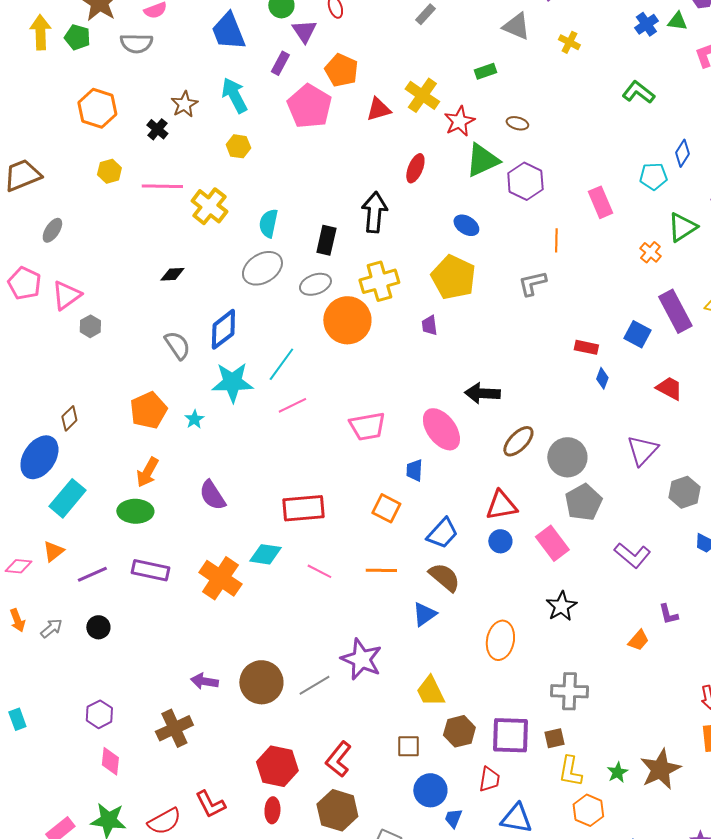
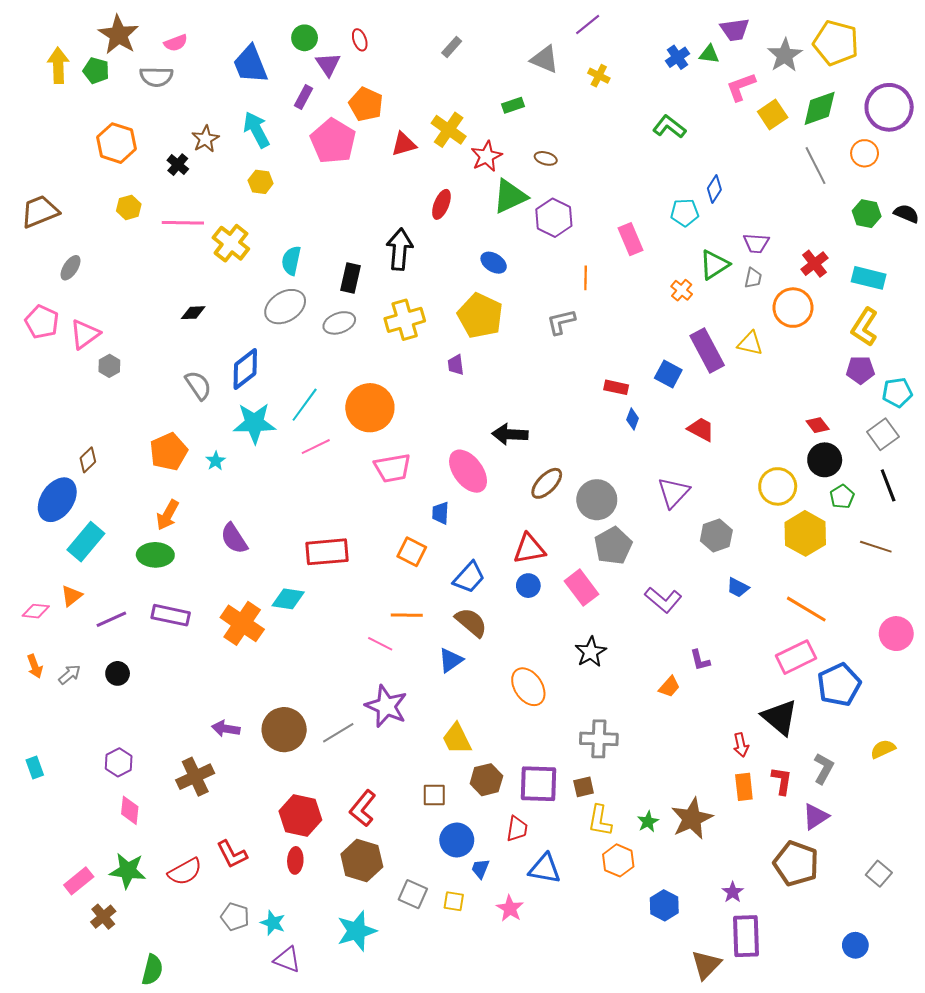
orange circle: (347, 320) -> (370, 408), moved
pink line: (319, 571) -> (380, 644), moved
orange ellipse: (500, 640) -> (528, 687), turned -45

